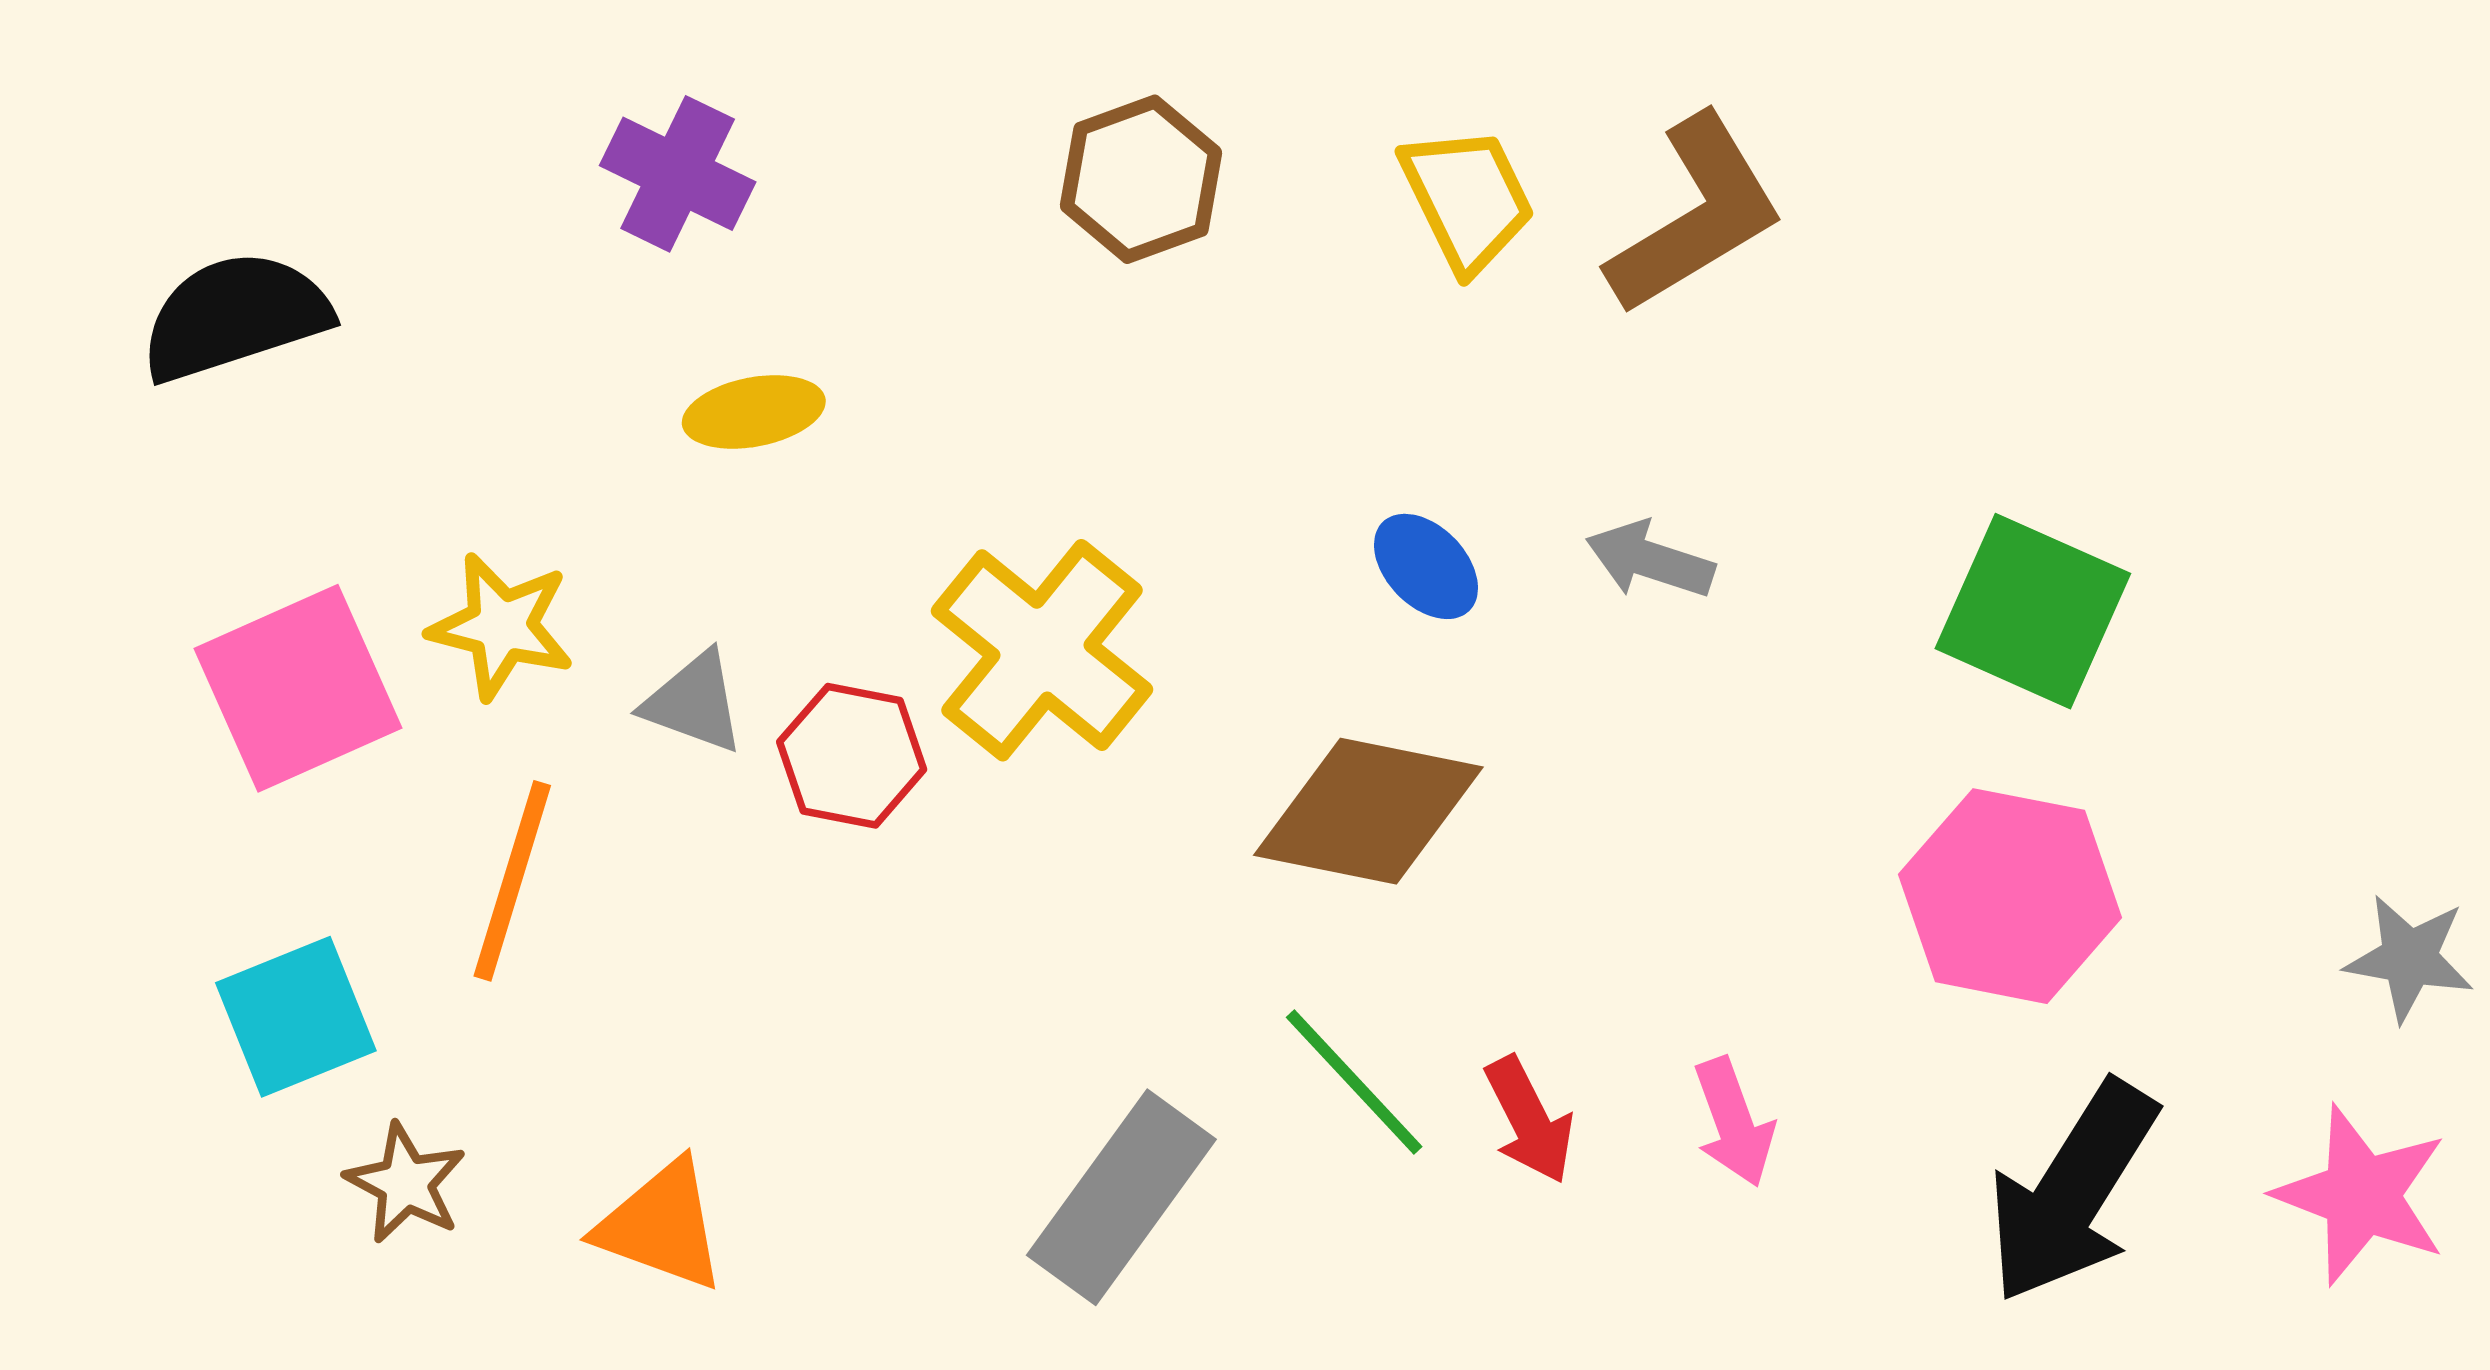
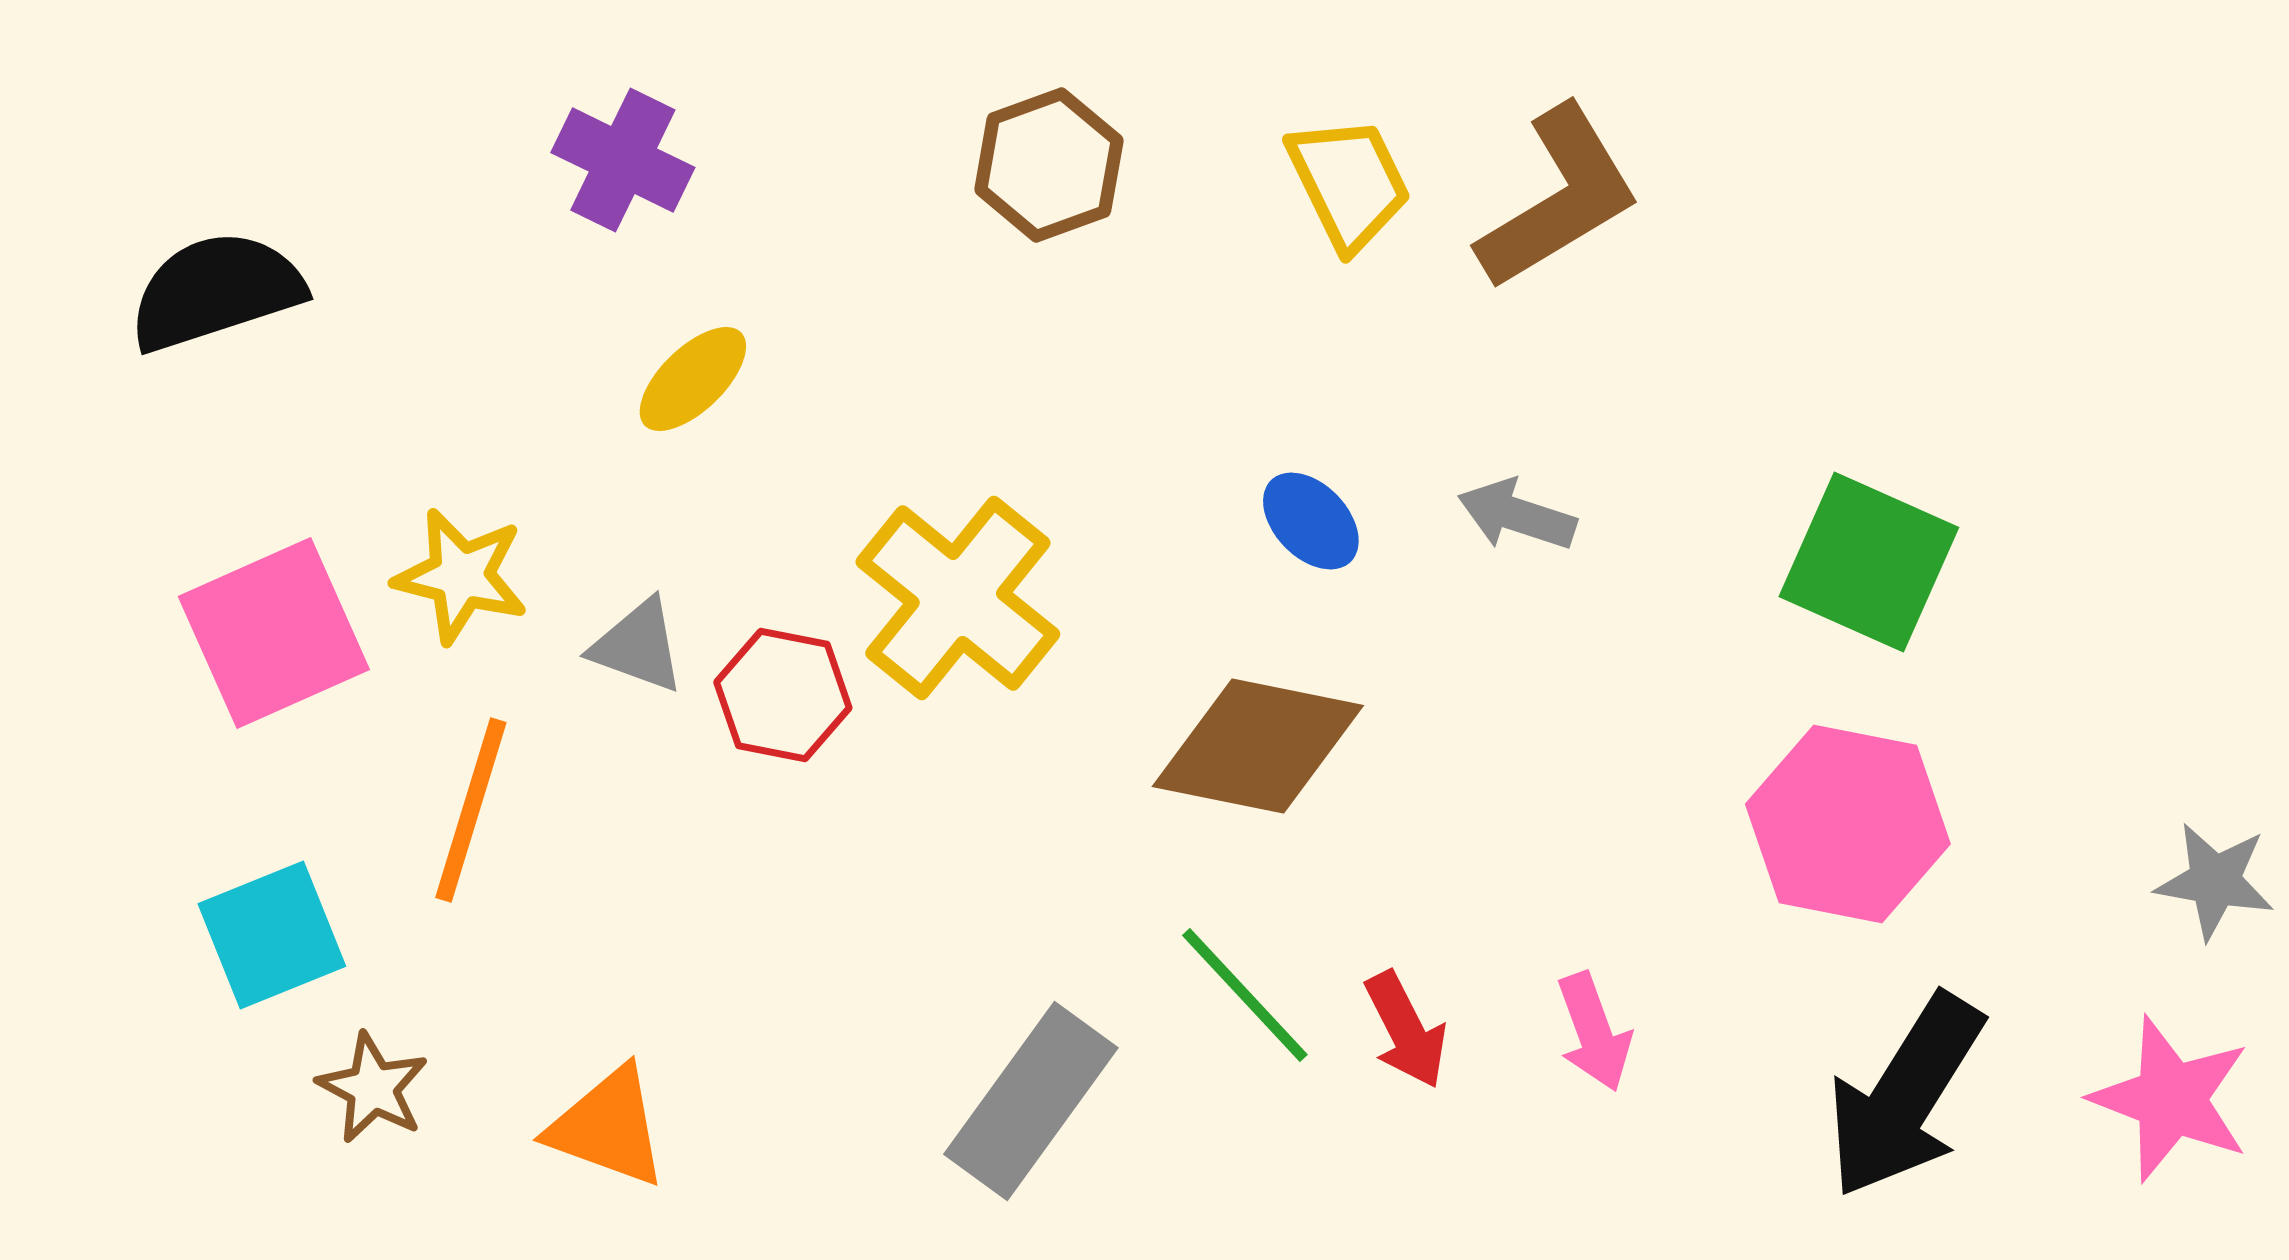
yellow ellipse: (754, 412) -> (693, 379), turned -33

